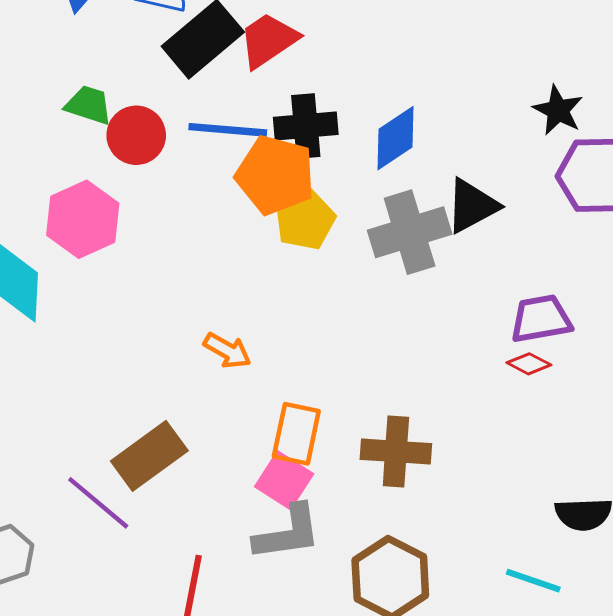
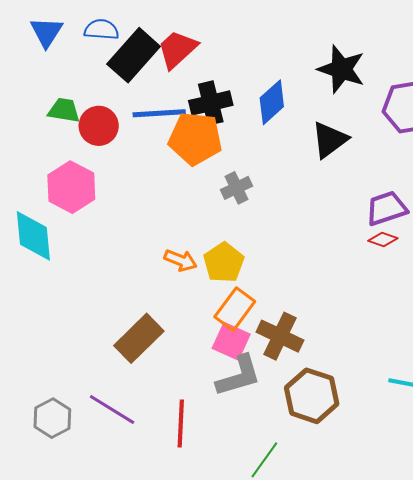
black star: (558, 110) -> (341, 69), moved, size x1.4
yellow pentagon: (305, 220) -> (224, 262), moved
gray cross: (410, 232) -> (236, 188), moved, size x0.6
orange rectangle: (296, 434) -> (235, 309), turned 33
brown cross: (396, 452) -> (280, 336), moved, turned 30
purple line: (98, 503) -> (112, 410), moved

